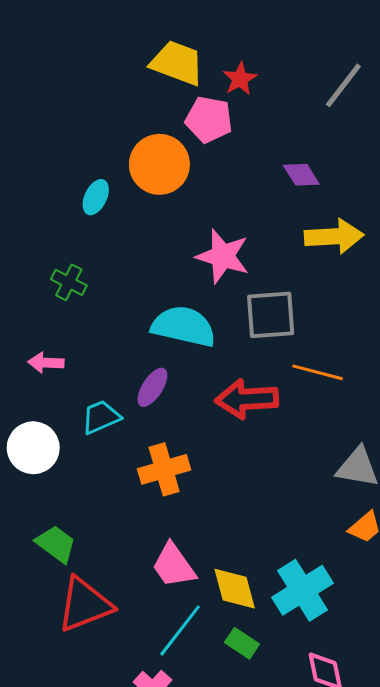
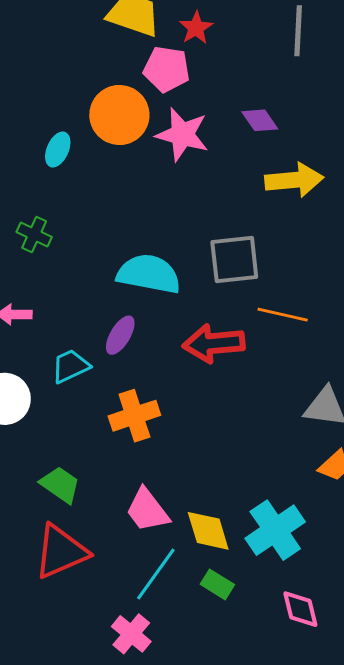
gray line: (343, 85) -> (298, 31), turned -33
pink star: (223, 256) -> (182, 134), moved
green trapezoid: (56, 544) -> (60, 485), moved

